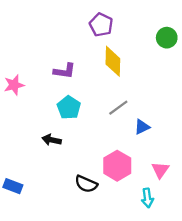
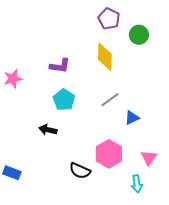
purple pentagon: (101, 25) -> (109, 19), moved
green circle: (167, 38) -> (139, 35), moved

